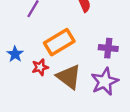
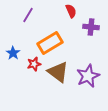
purple cross: (108, 48) -> (91, 27), moved

